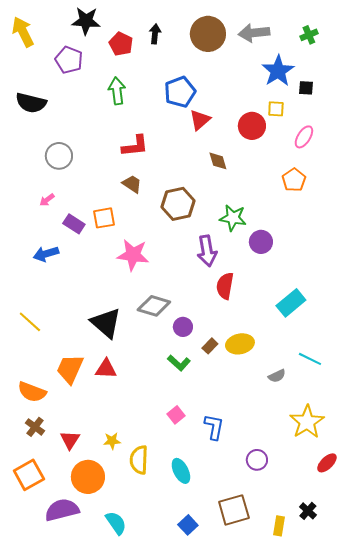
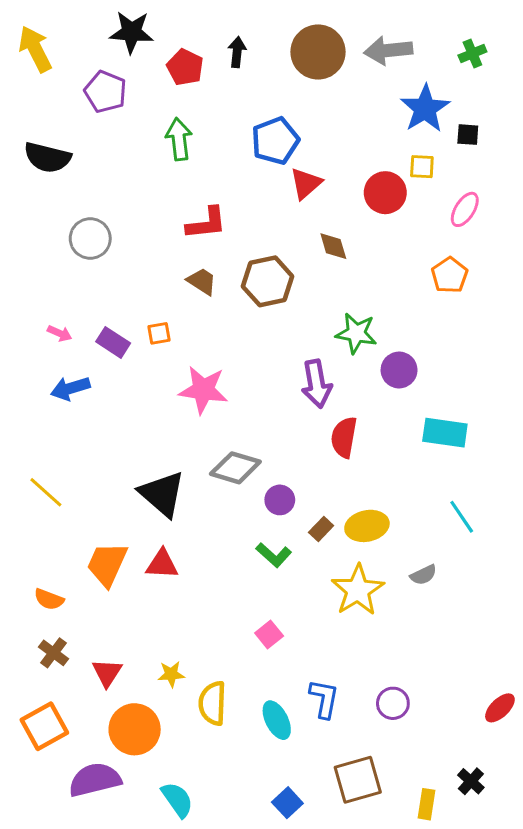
pink arrow: (47, 200) -> (60, 333), moved, turned -119
brown hexagon: (178, 204) -> (268, 281), moved
orange square: (104, 218) -> (159, 333), size x0.7
cyan rectangle: (291, 303) -> (445, 433), moved, turned 48
cyan line: (310, 359) -> (462, 517), moved, turned 30
orange semicircle: (32, 392) -> (49, 599), size x0.7
yellow star: (307, 422) -> (358, 590), moved
blue L-shape: (214, 427) -> (324, 699), moved

